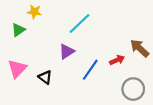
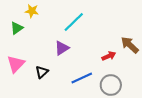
blue line: (90, 70) -> (82, 78), moved, turned 30
black triangle: (45, 77) -> (42, 72), turned 40
gray circle: (133, 89) -> (111, 85), moved

